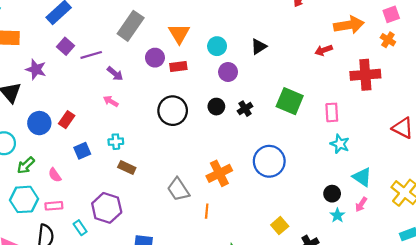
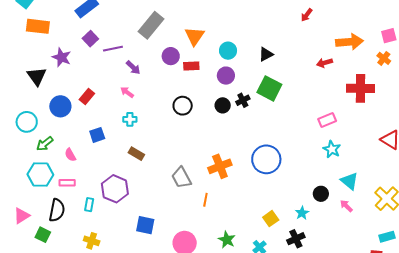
purple circle: (228, 72) -> (226, 76), moved
green square: (290, 101) -> (269, 88), moved
black cross: (245, 109) -> (243, 100), moved
black circle: (173, 111) -> (183, 106), size x0.7
pink rectangle: (332, 112) -> (327, 120), turned 66
red rectangle: (67, 120) -> (87, 96), moved
cyan cross: (116, 142) -> (130, 119), moved
pink arrow: (361, 204) -> (346, 206), turned 96
cyan star: (337, 215) -> (302, 213), moved
cyan rectangle: (80, 228) -> (89, 205), turned 40

